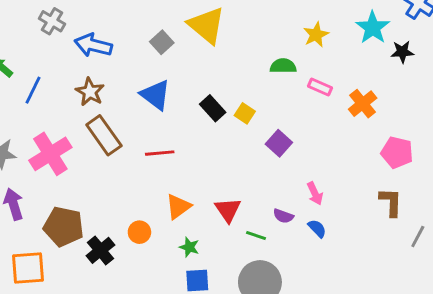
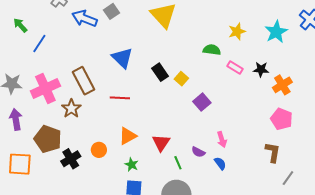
gray square: (162, 42) -> (111, 11), moved
black star: (402, 52) -> (261, 69), moved
brown star: (90, 92) -> (71, 109), moved
orange cross: (363, 104) -> (282, 85), moved
green line: (256, 236) -> (178, 163), turned 40

